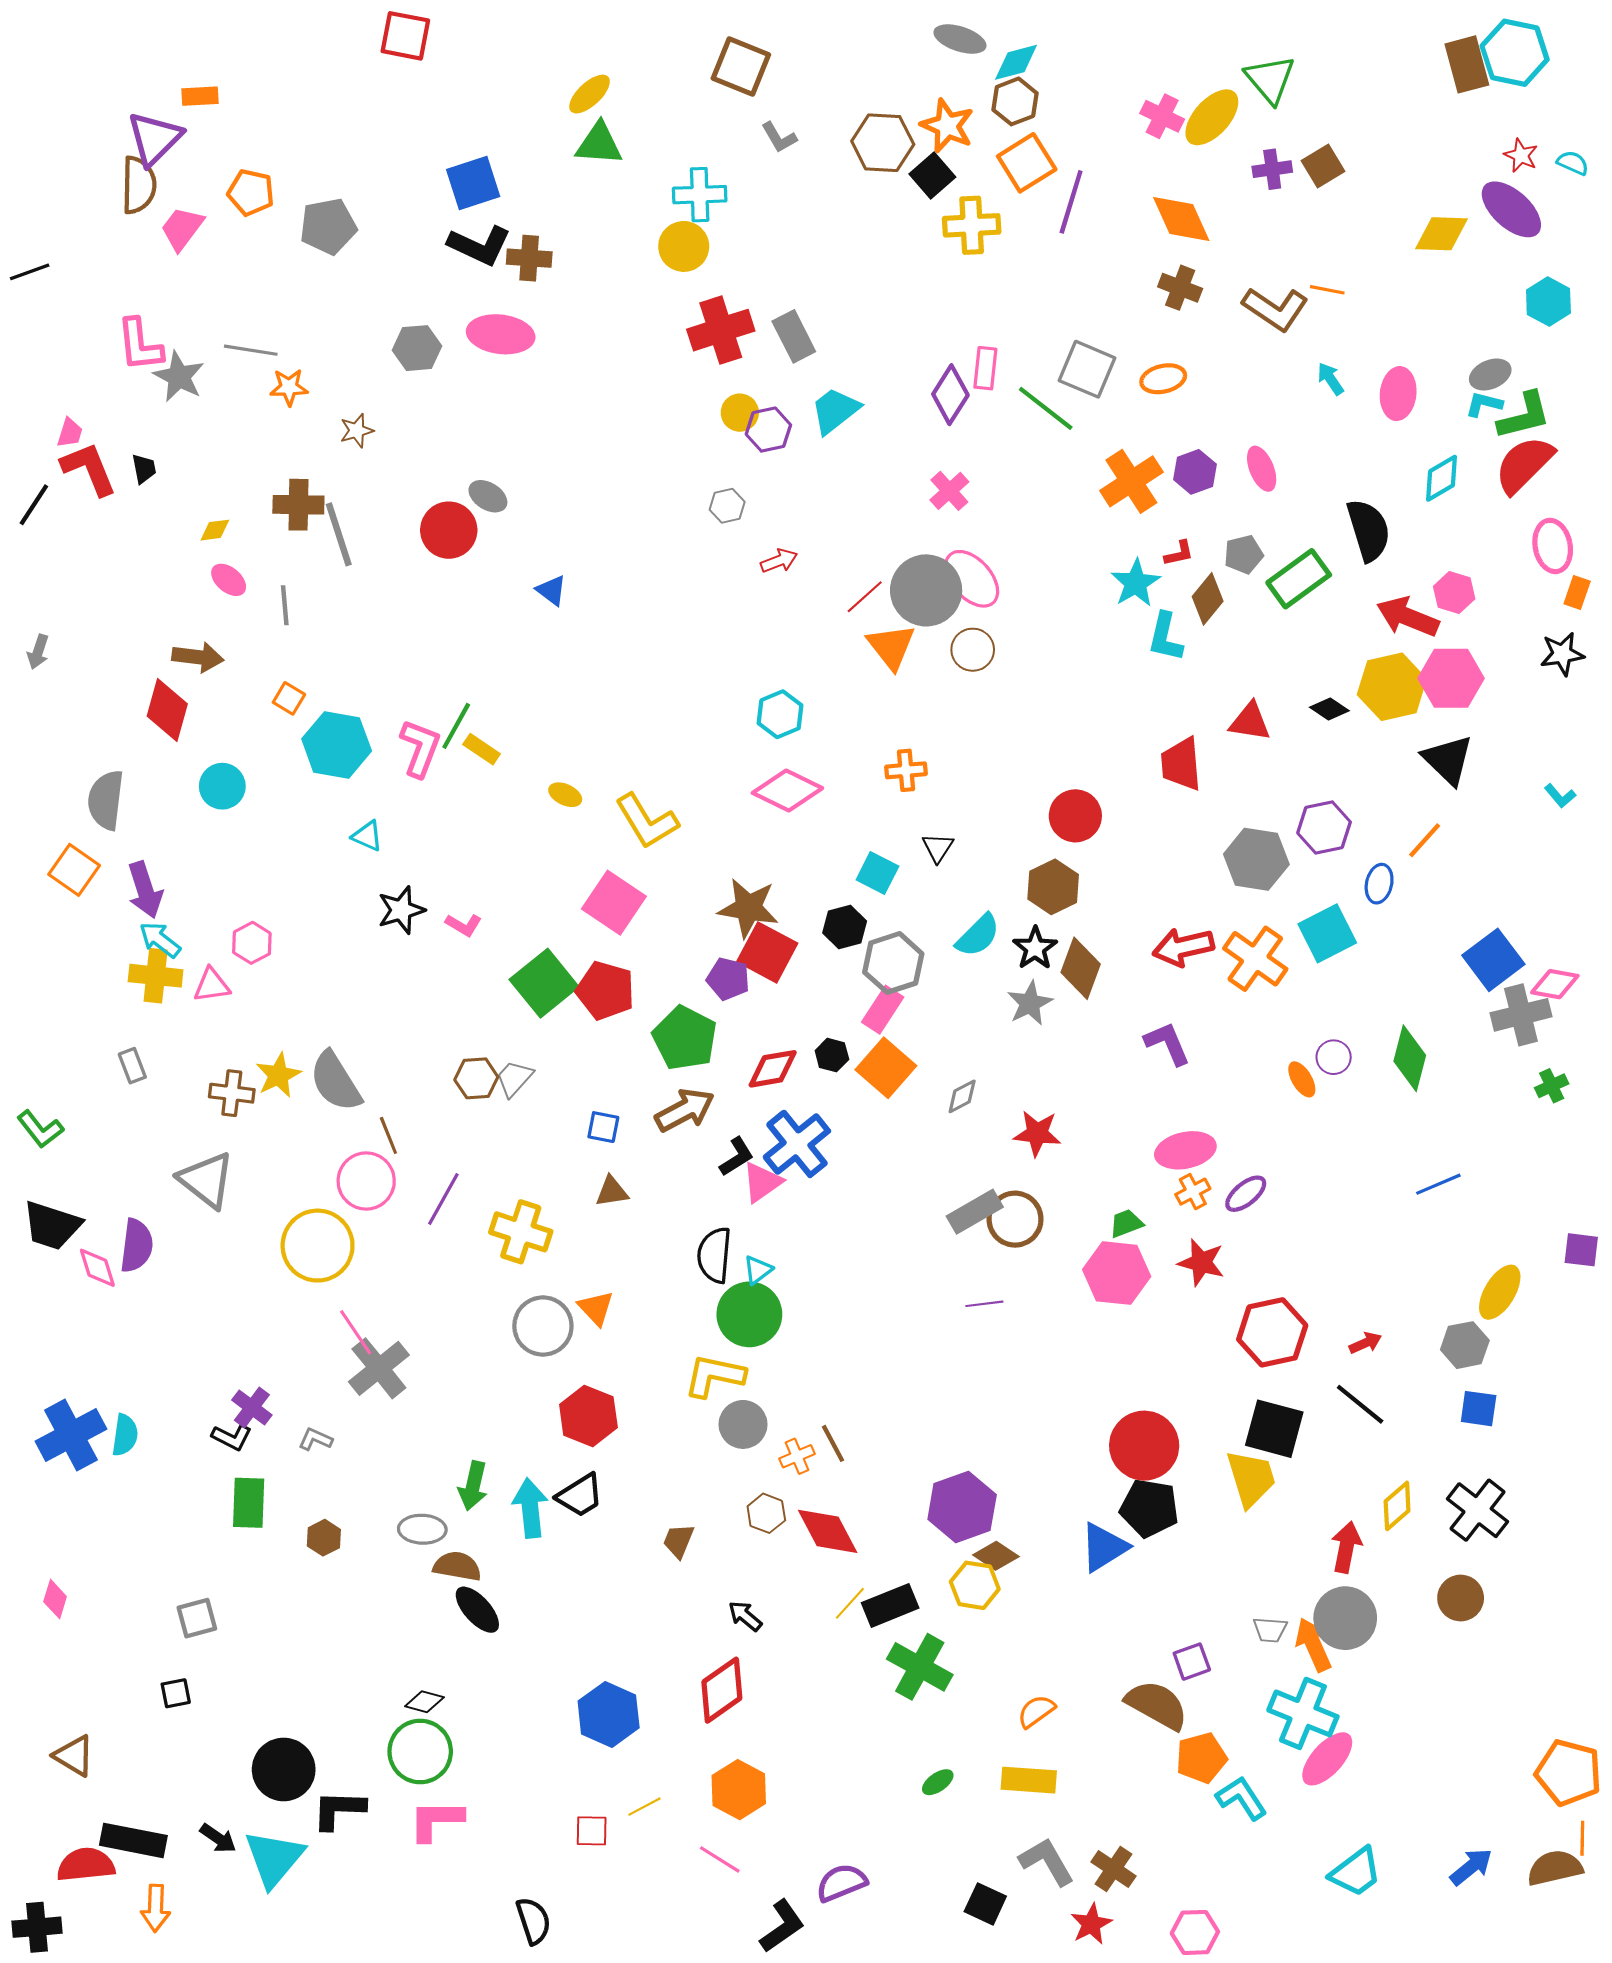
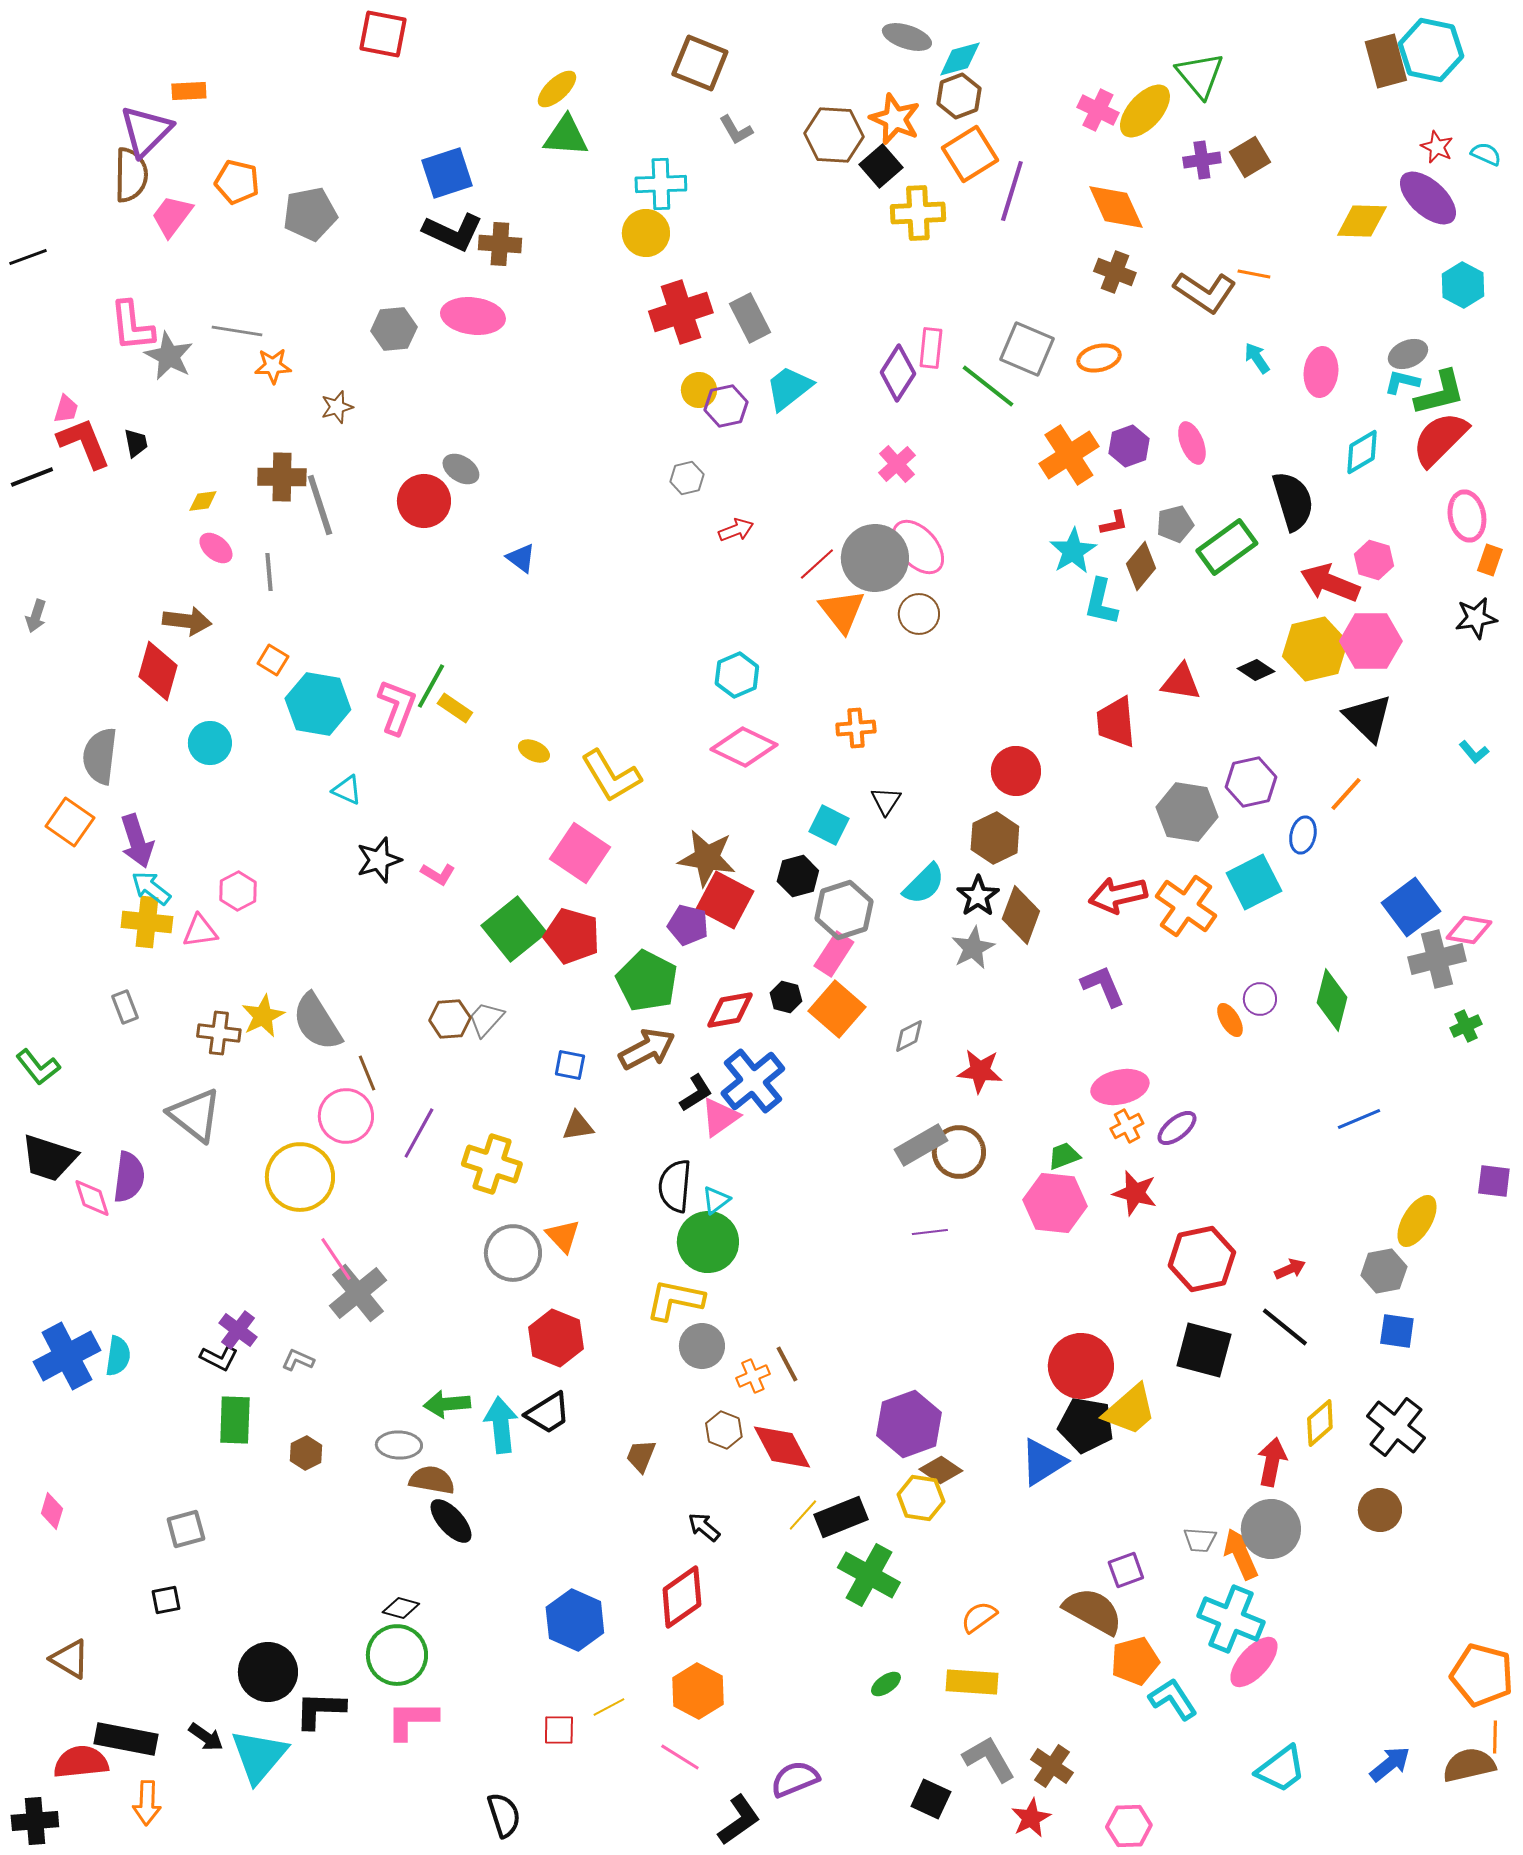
black line: (34, 505) -> (32, 477), turned 36
yellow trapezoid: (1251, 1478) -> (1130, 1410), moved, turned 66
green arrow: (473, 1486) -> (447, 1404), turned 72

